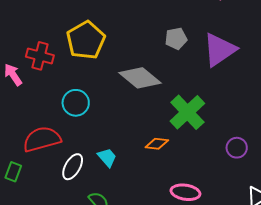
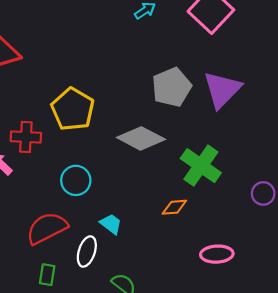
gray pentagon: (176, 39) -> (172, 87), size x1.6
cyan trapezoid: (107, 157) -> (111, 224), moved
green rectangle: (13, 172) -> (47, 275), moved

